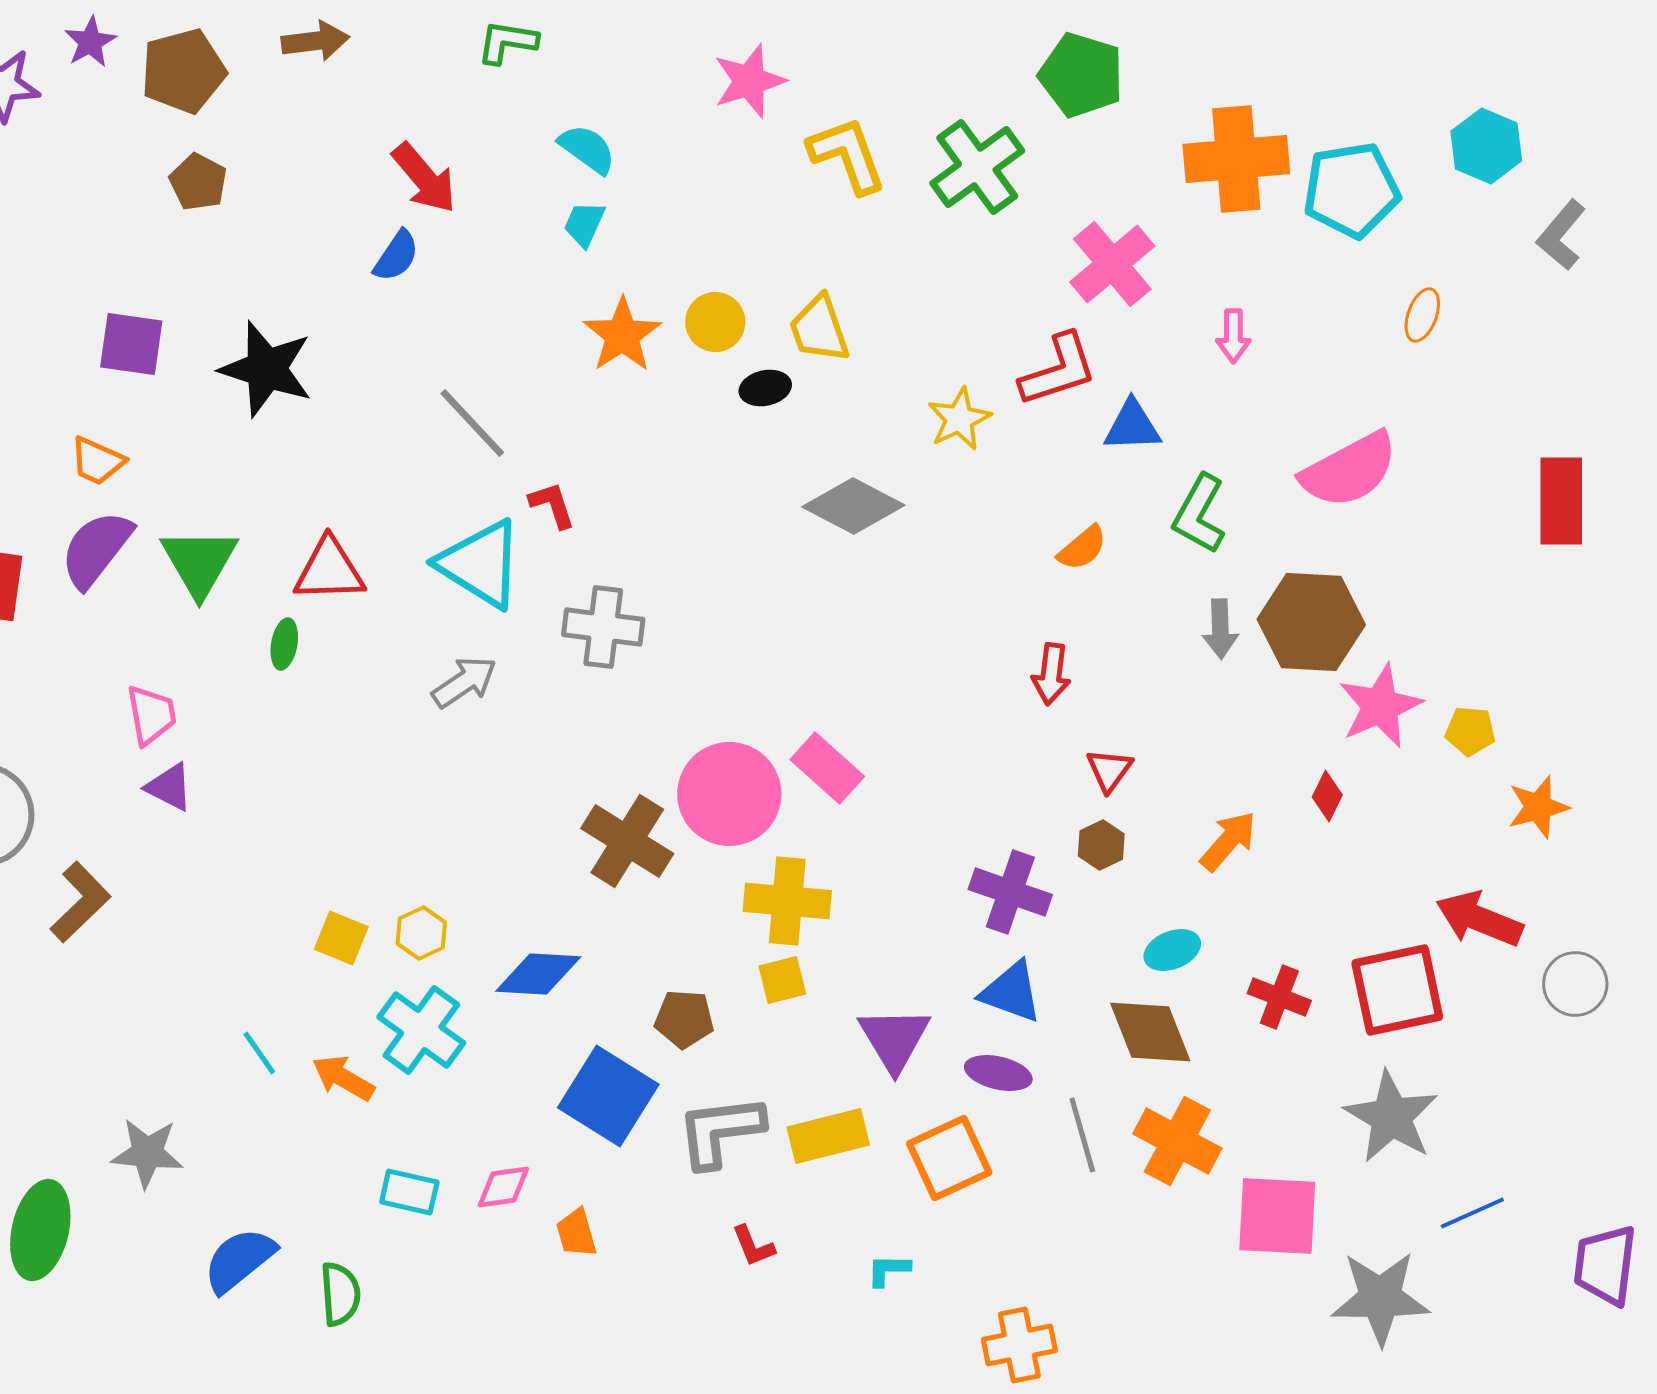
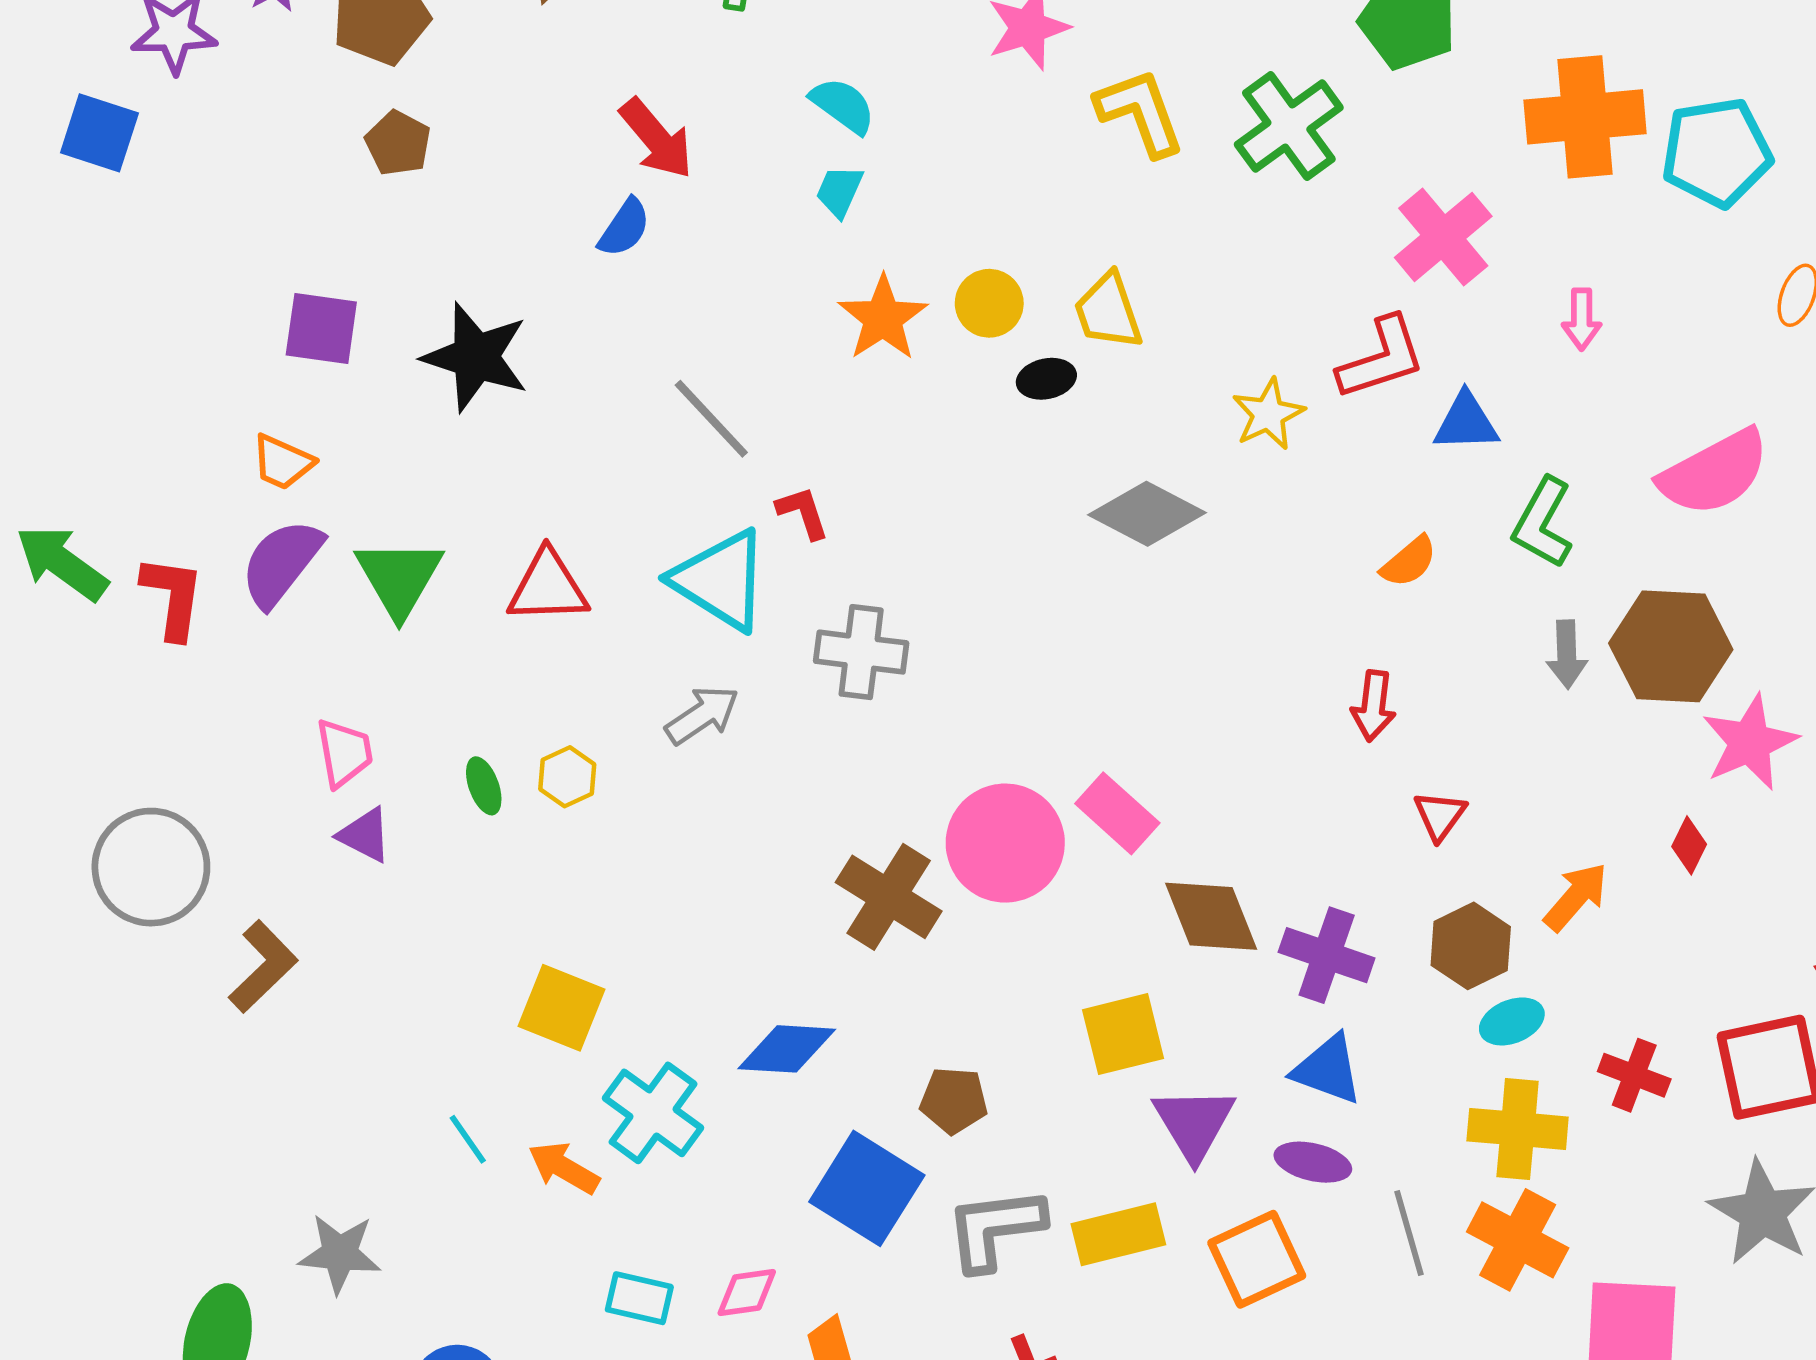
green ellipse: (284, 644) -> (484, 786), moved, turned -30
brown hexagon: (1101, 845) -> (1471, 946), moved, size x1.5
yellow cross: (787, 901) -> (1518, 1129), moved
yellow hexagon: (421, 933) -> (567, 777), moved
yellow square: (341, 938) -> (562, 1008), size x1.4
yellow square: (782, 980) -> (1123, 1034), moved, size x1.5
brown diamond: (1150, 1032) -> (1211, 916), moved

